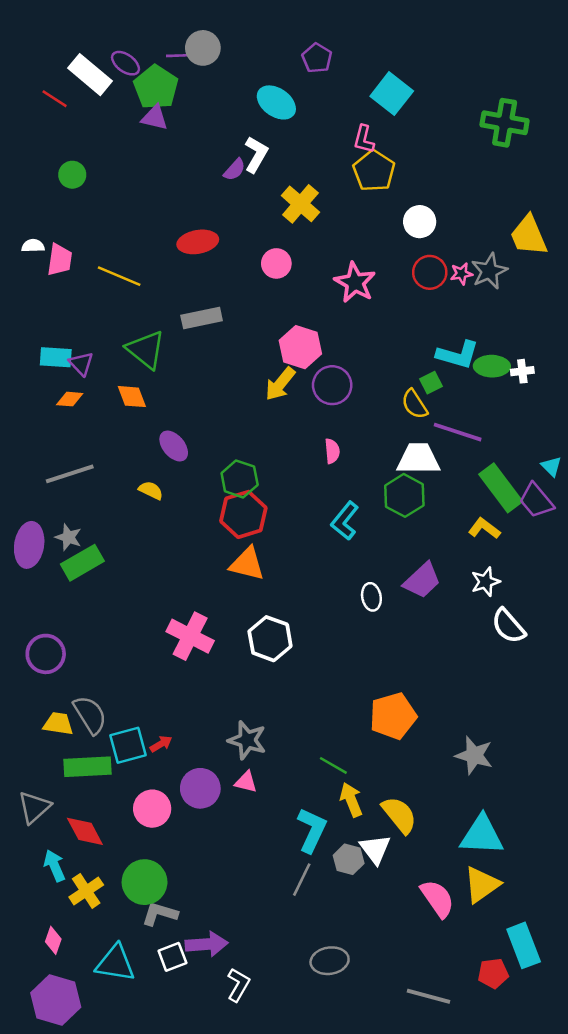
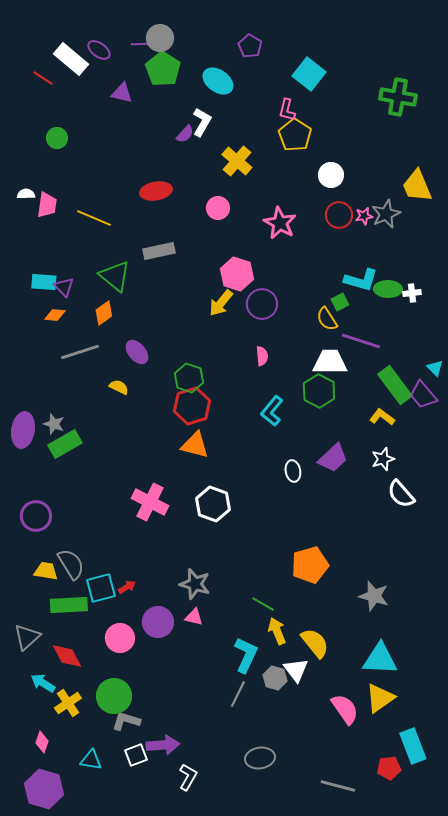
green pentagon: (156, 87) -> (163, 69), moved
orange diamond: (132, 397) -> (104, 313), turned 75
gray line: (70, 474) -> (80, 352), moved
cyan arrow: (55, 866) -> (43, 683), turned -35
cyan triangle: (115, 963) -> (91, 760), size x0.7

